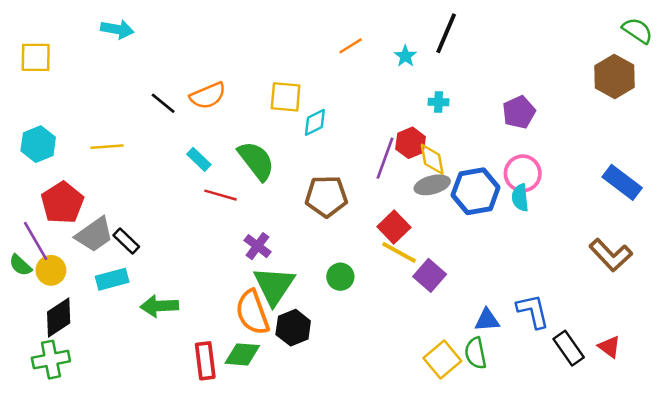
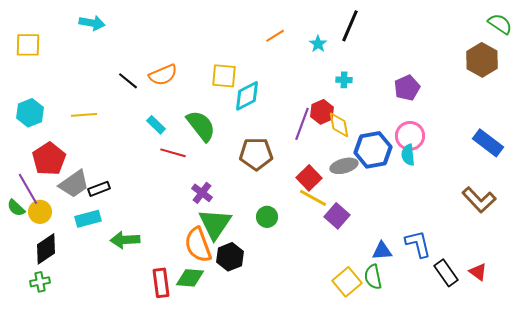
cyan diamond: (315, 122) -> (247, 96), size x1.4
gray ellipse: (432, 185) -> (344, 166), moved
black rectangle: (126, 241) -> (99, 189), turned -65
green cross: (51, 360) -> (40, 282), size x0.7

